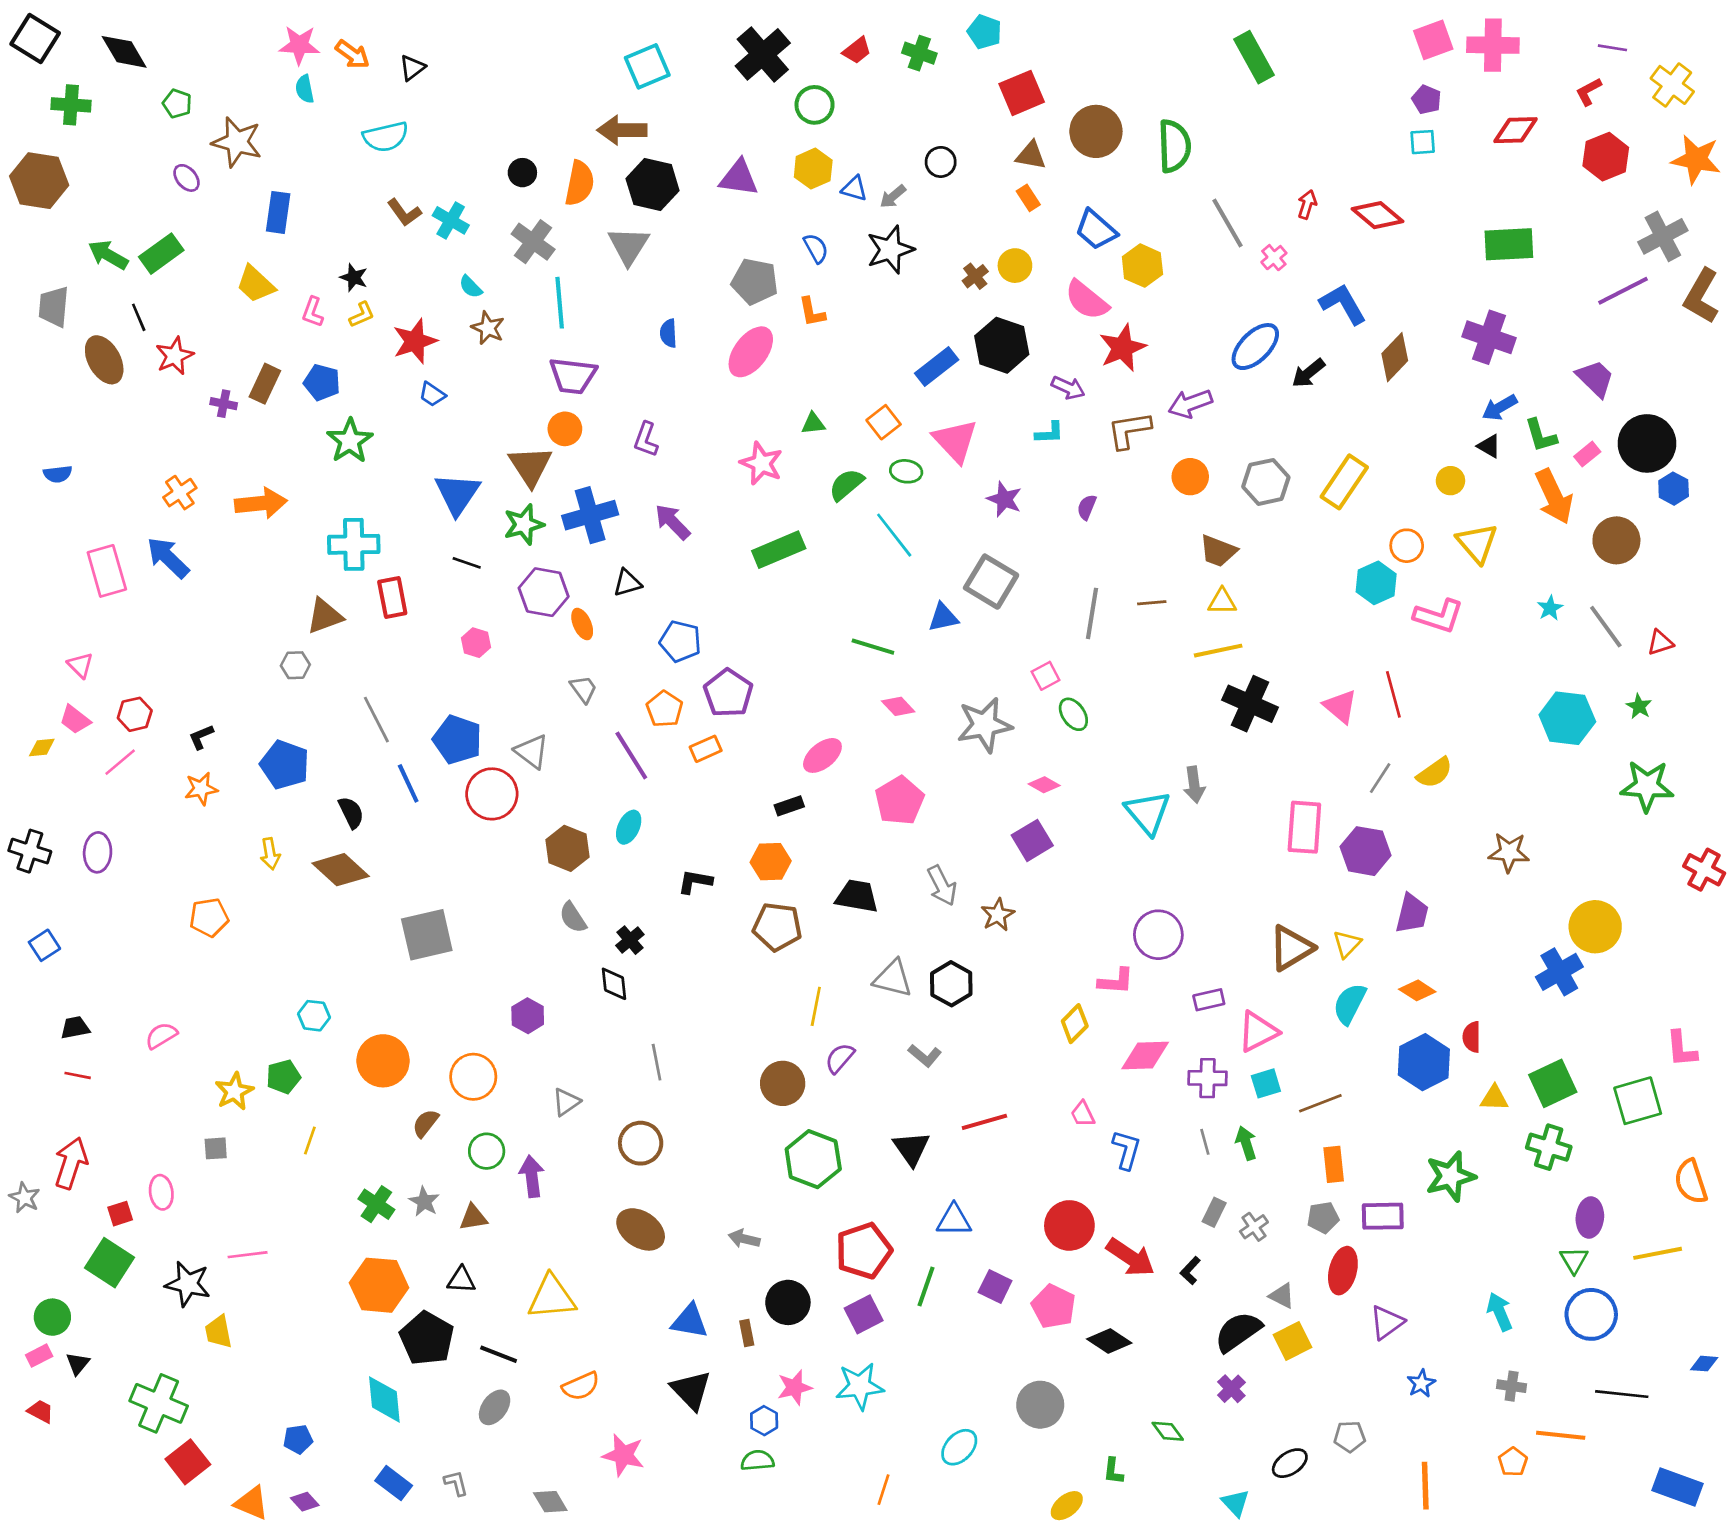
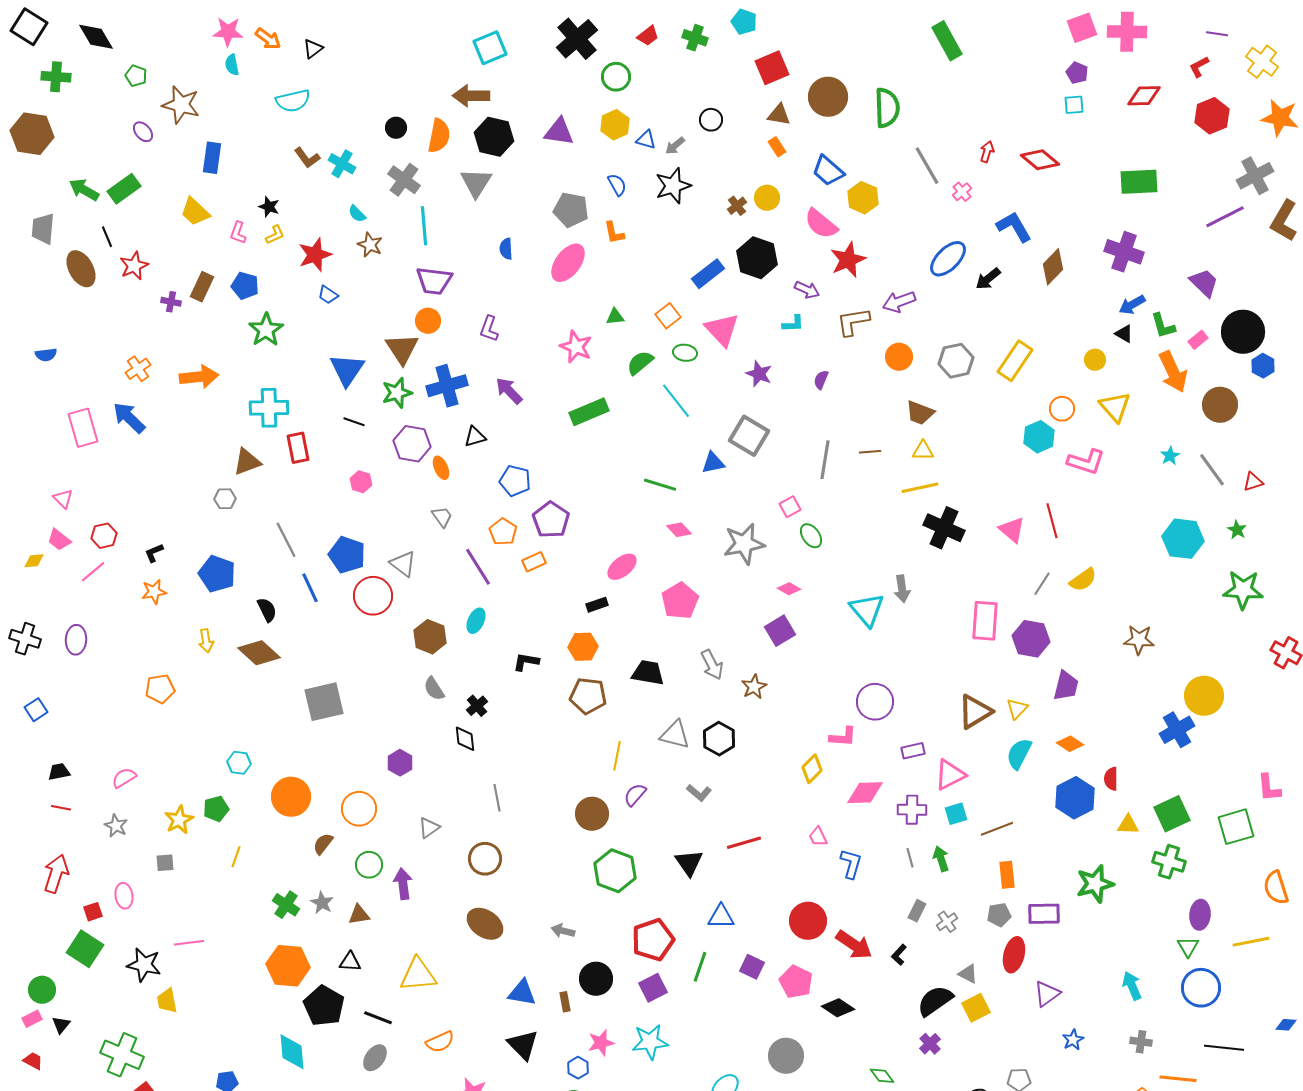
gray star: (25, 1198) -> (116, 826), moved

